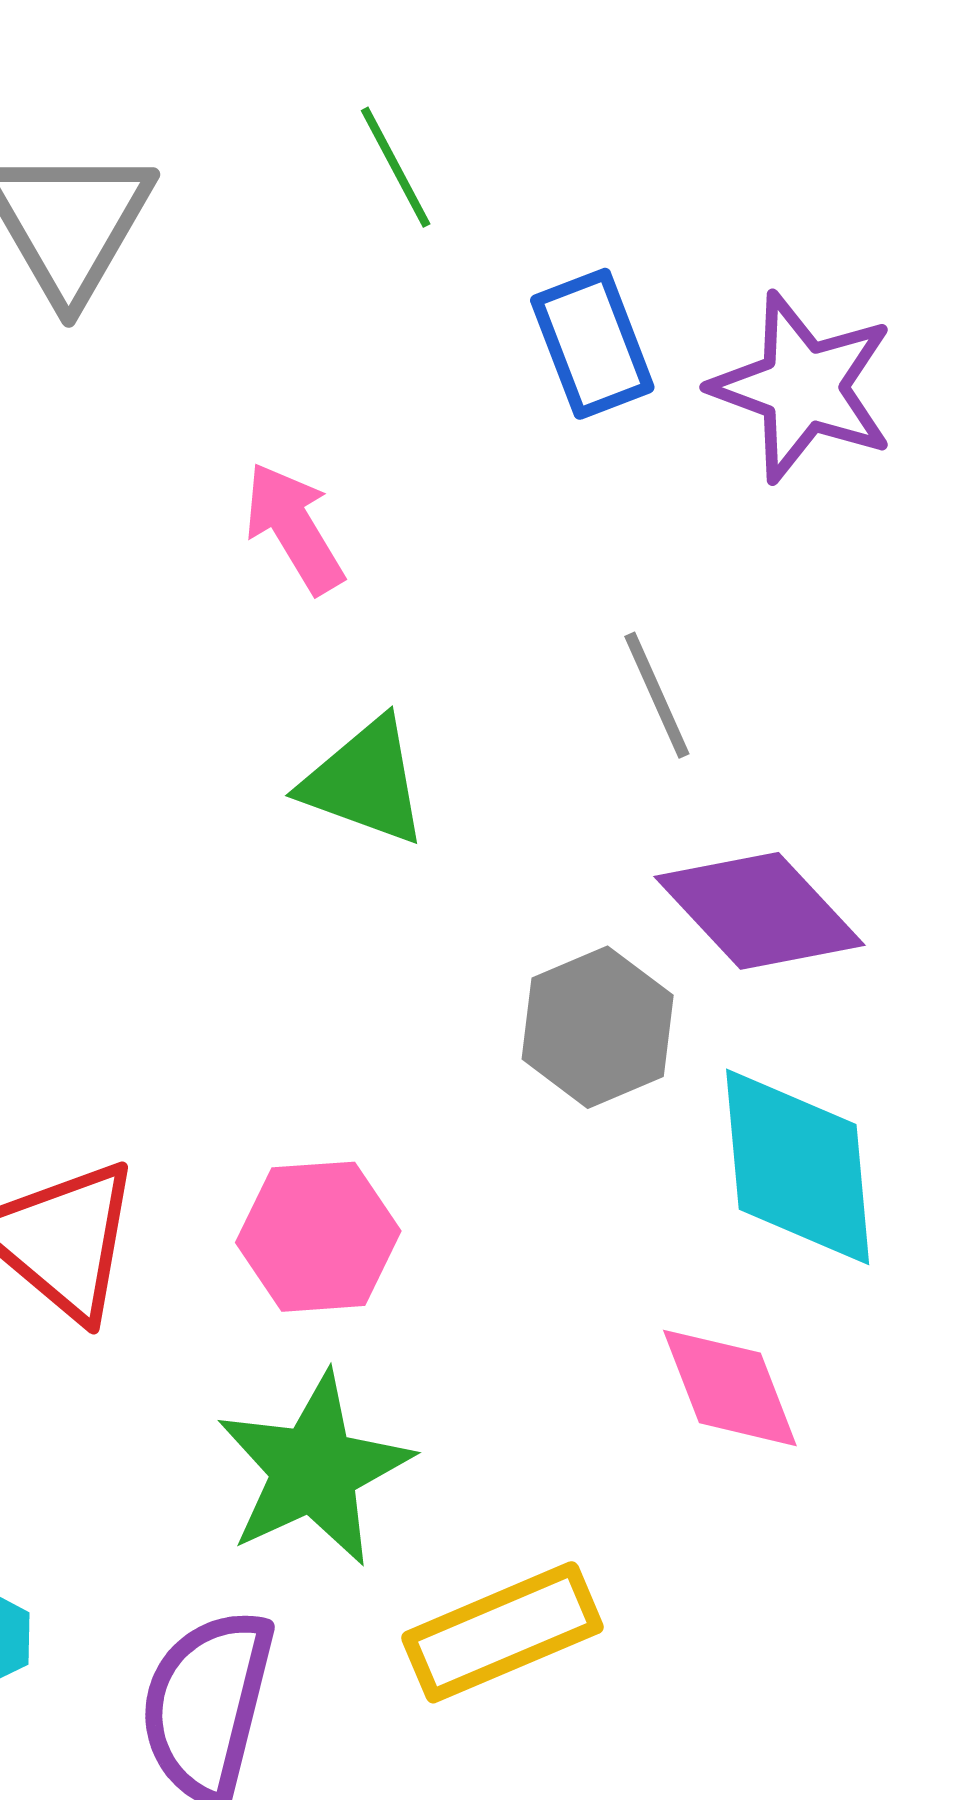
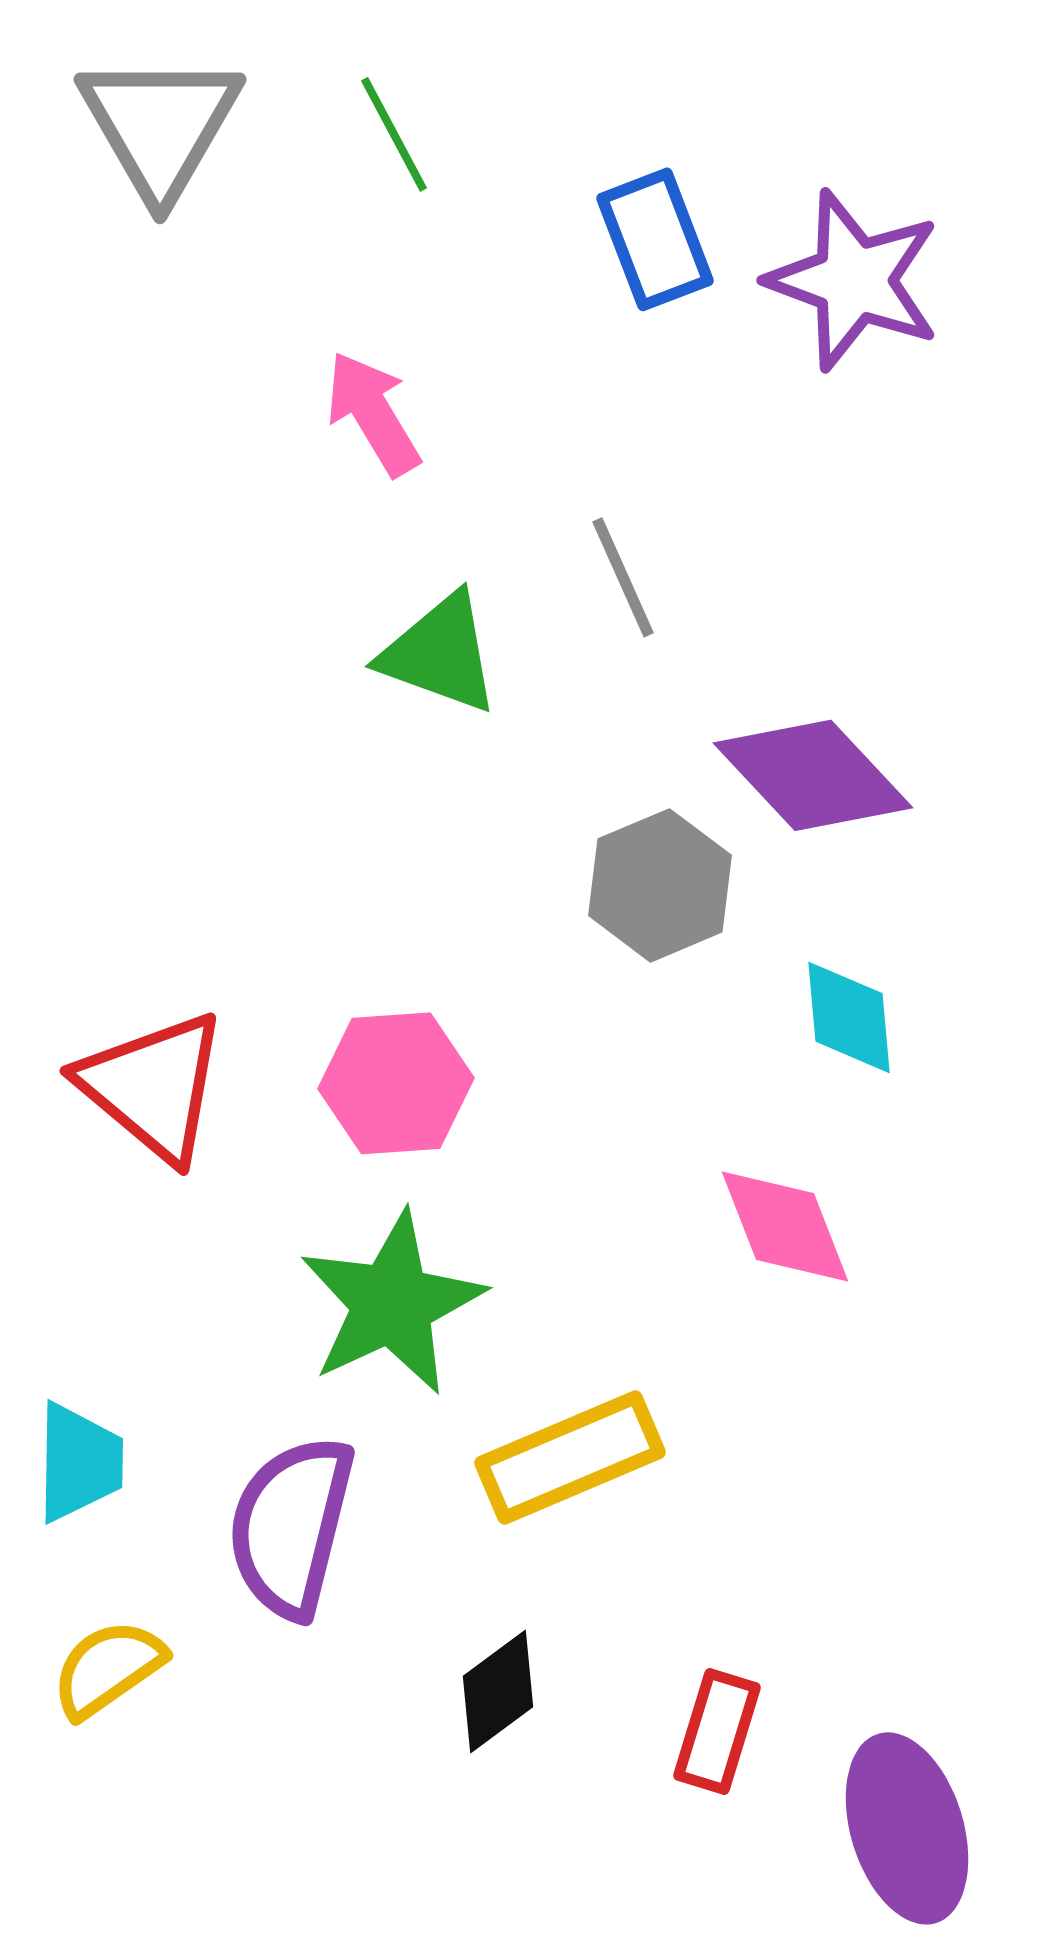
green line: (396, 167) -> (394, 134), moved
gray line: (657, 695) -> (623, 577), moved
cyan diamond: (798, 1167) -> (849, 1017), size x0.6

